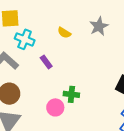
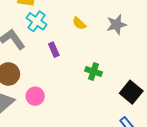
green cross: (71, 94) -> (93, 72), moved
pink circle: (55, 107) -> (35, 96), moved

